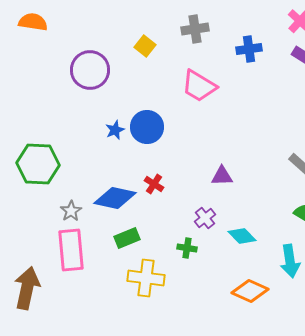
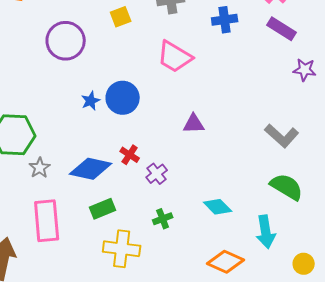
yellow square: (145, 46) -> (121, 17), turned 30
purple triangle: (222, 176) -> (194, 124), moved
gray star: (71, 211) -> (40, 168), moved
purple cross: (205, 218) -> (157, 174), moved
green cross: (187, 248) -> (163, 219), turned -30

